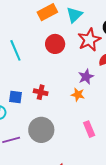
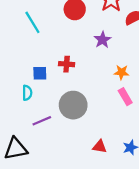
purple star: (86, 77) -> (103, 40), moved
orange star: (78, 95) -> (121, 72), moved

